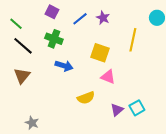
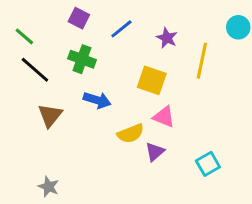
purple star: (103, 18) -> (167, 38), moved
brown triangle: (22, 76) -> (50, 115), moved
yellow semicircle: (86, 98) -> (131, 134), moved
purple triangle: (117, 110) -> (155, 152), moved

